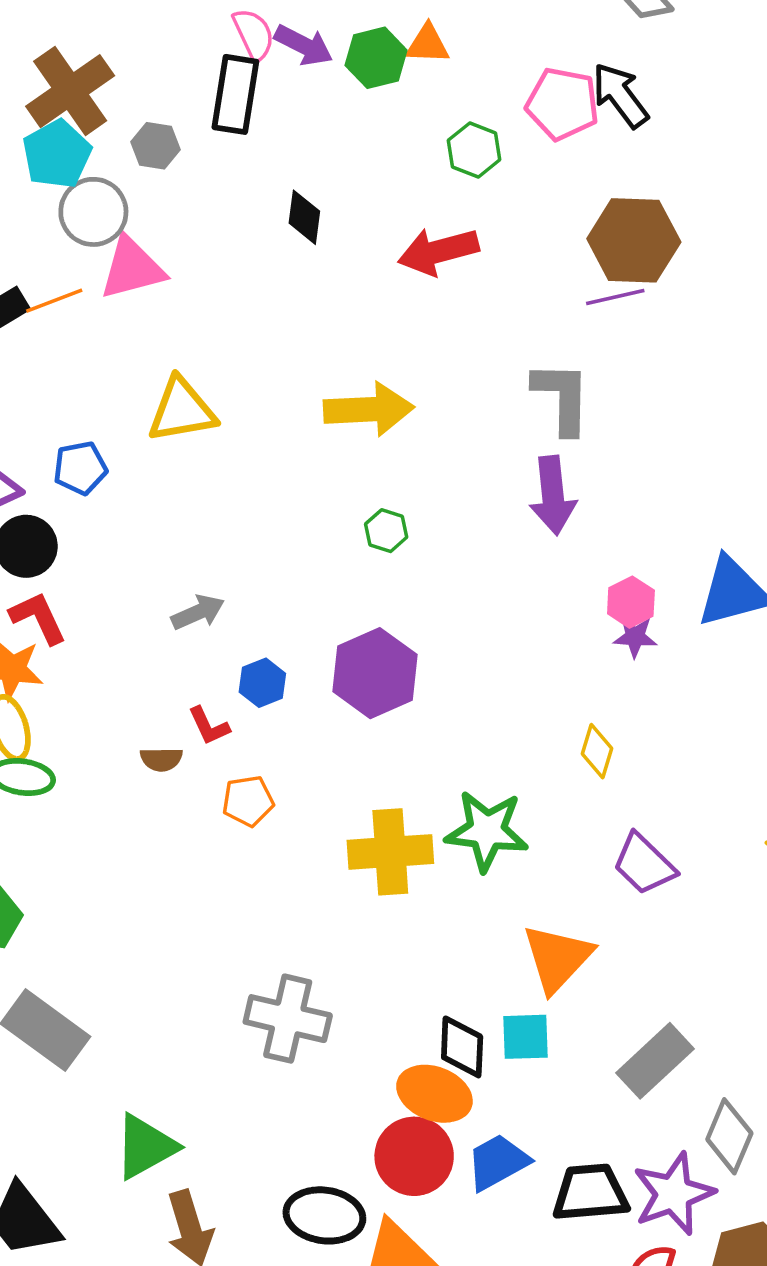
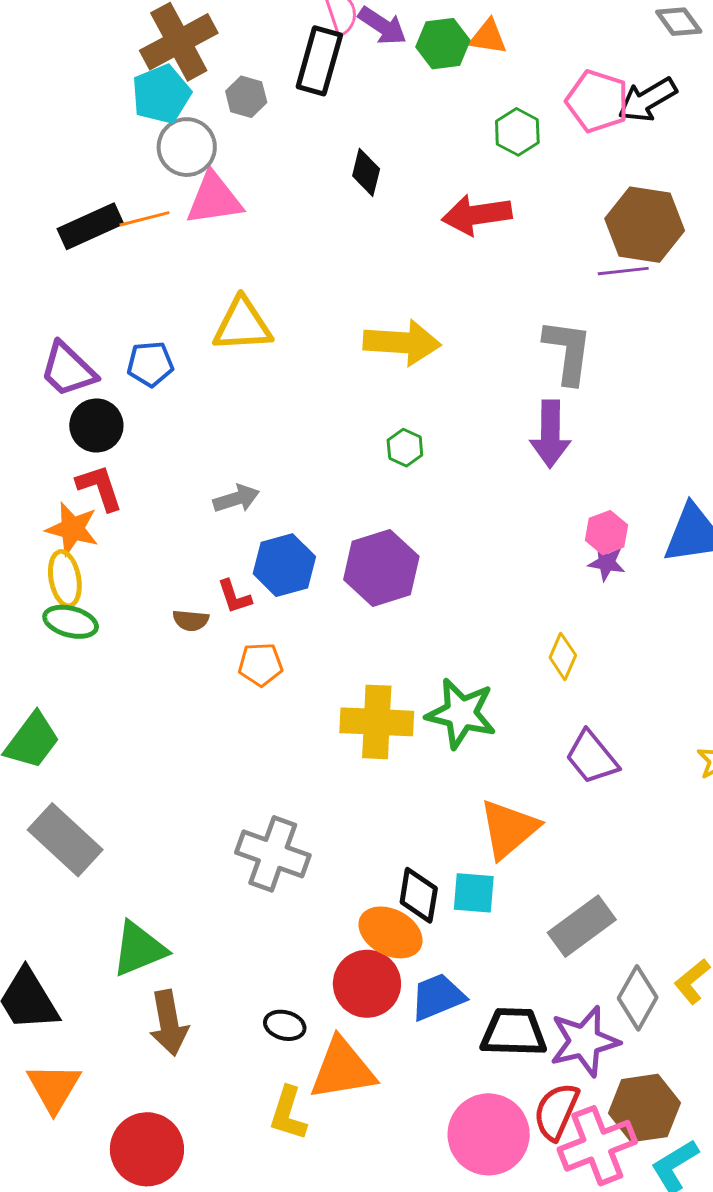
black arrow: (620, 95) -> (647, 100), turned -90
blue hexagon: (262, 683) -> (284, 565), size x1.5
black ellipse: (324, 1215) -> (285, 1025), size x0.6

